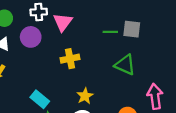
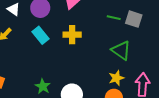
yellow star: (85, 96) -> (116, 78), moved
cyan rectangle: (40, 99) -> (41, 35), moved

